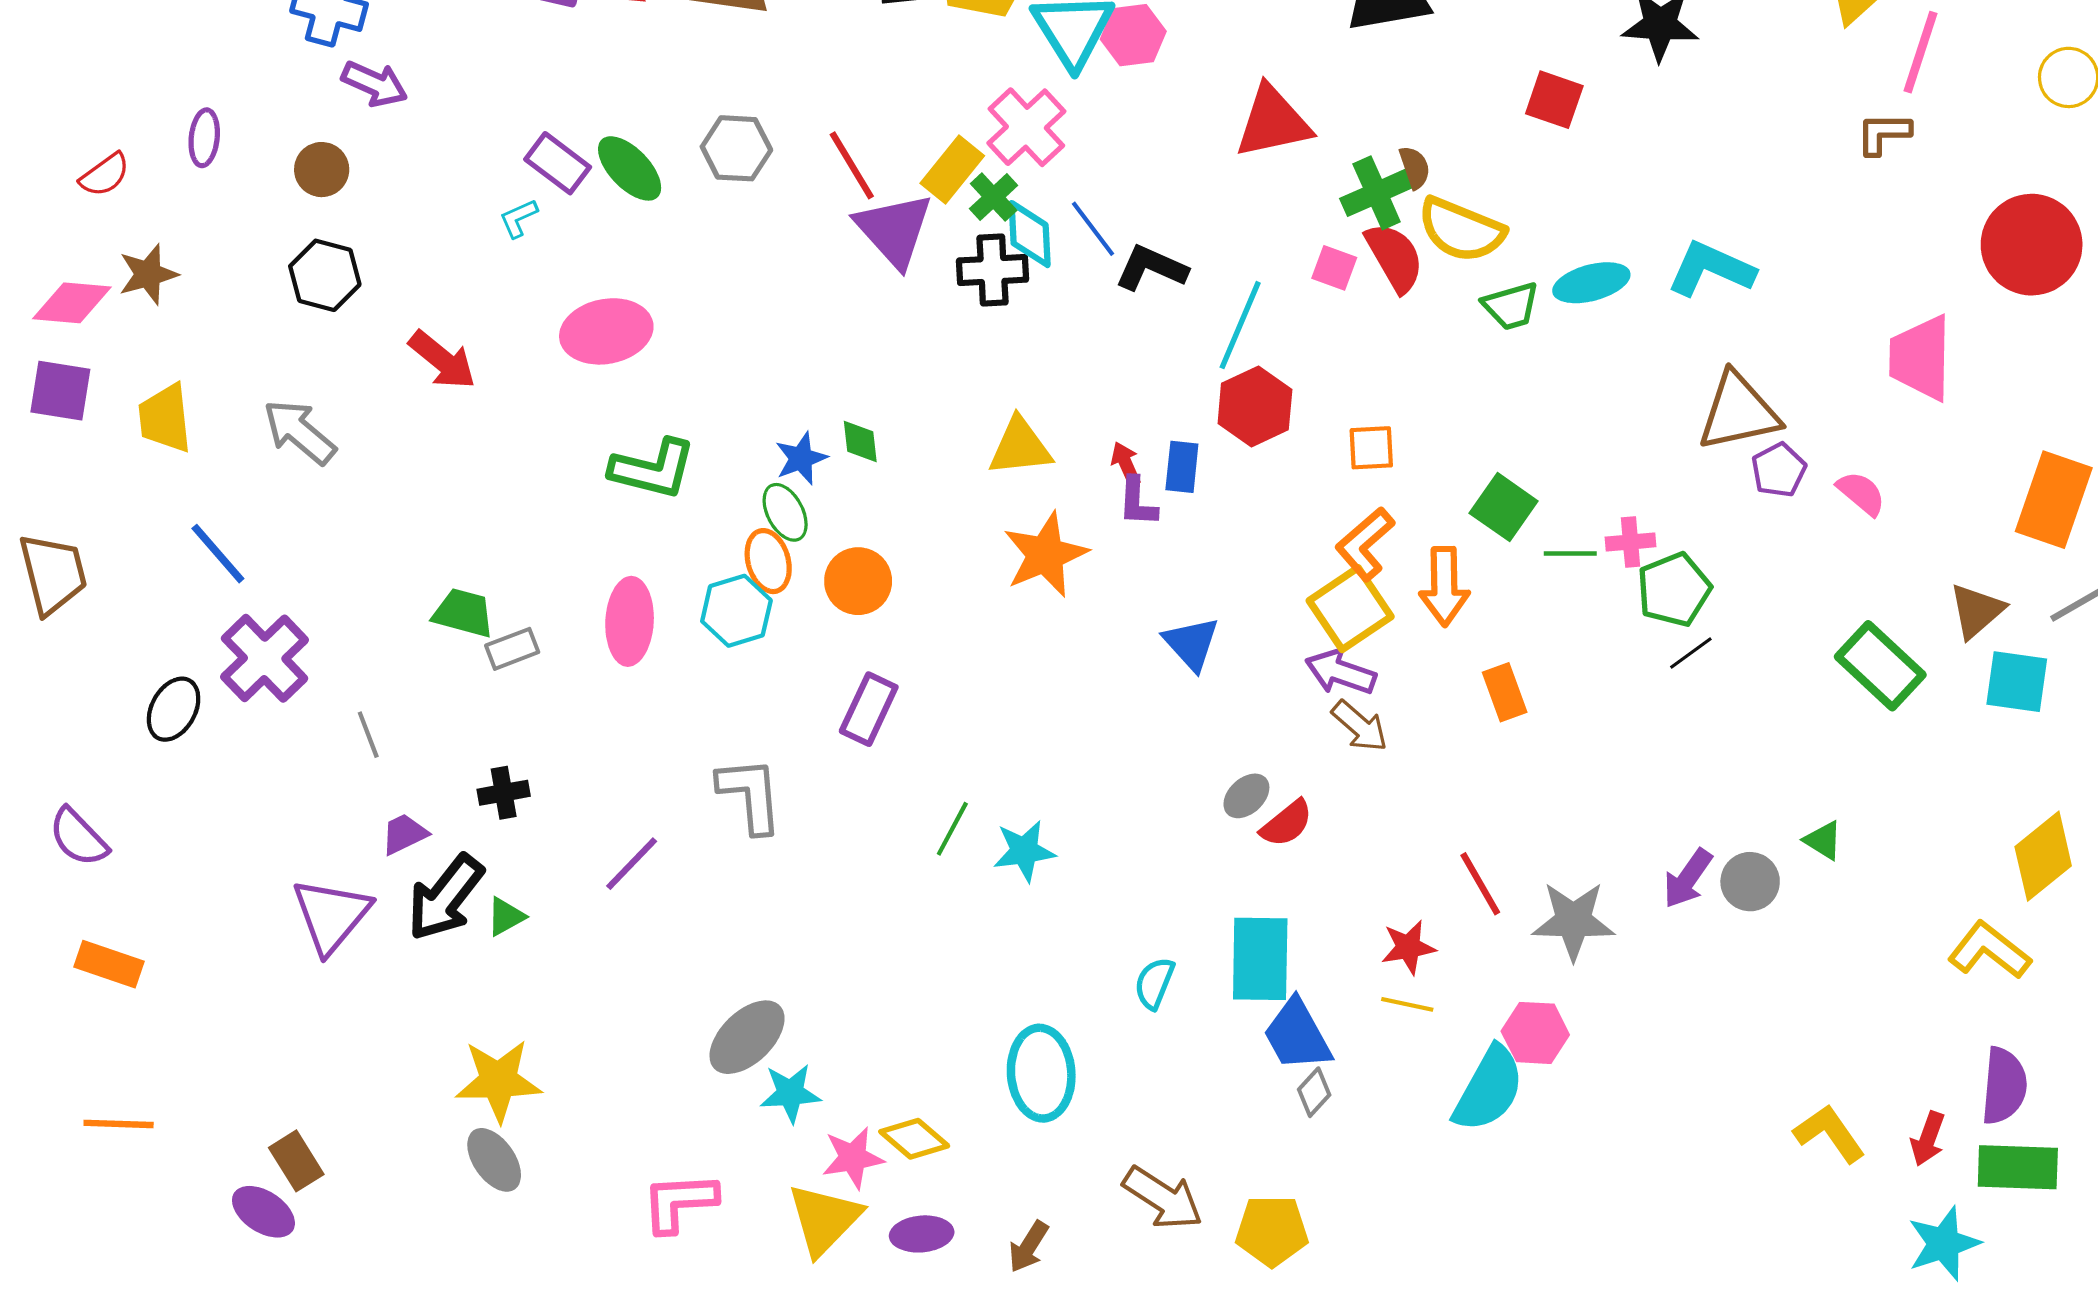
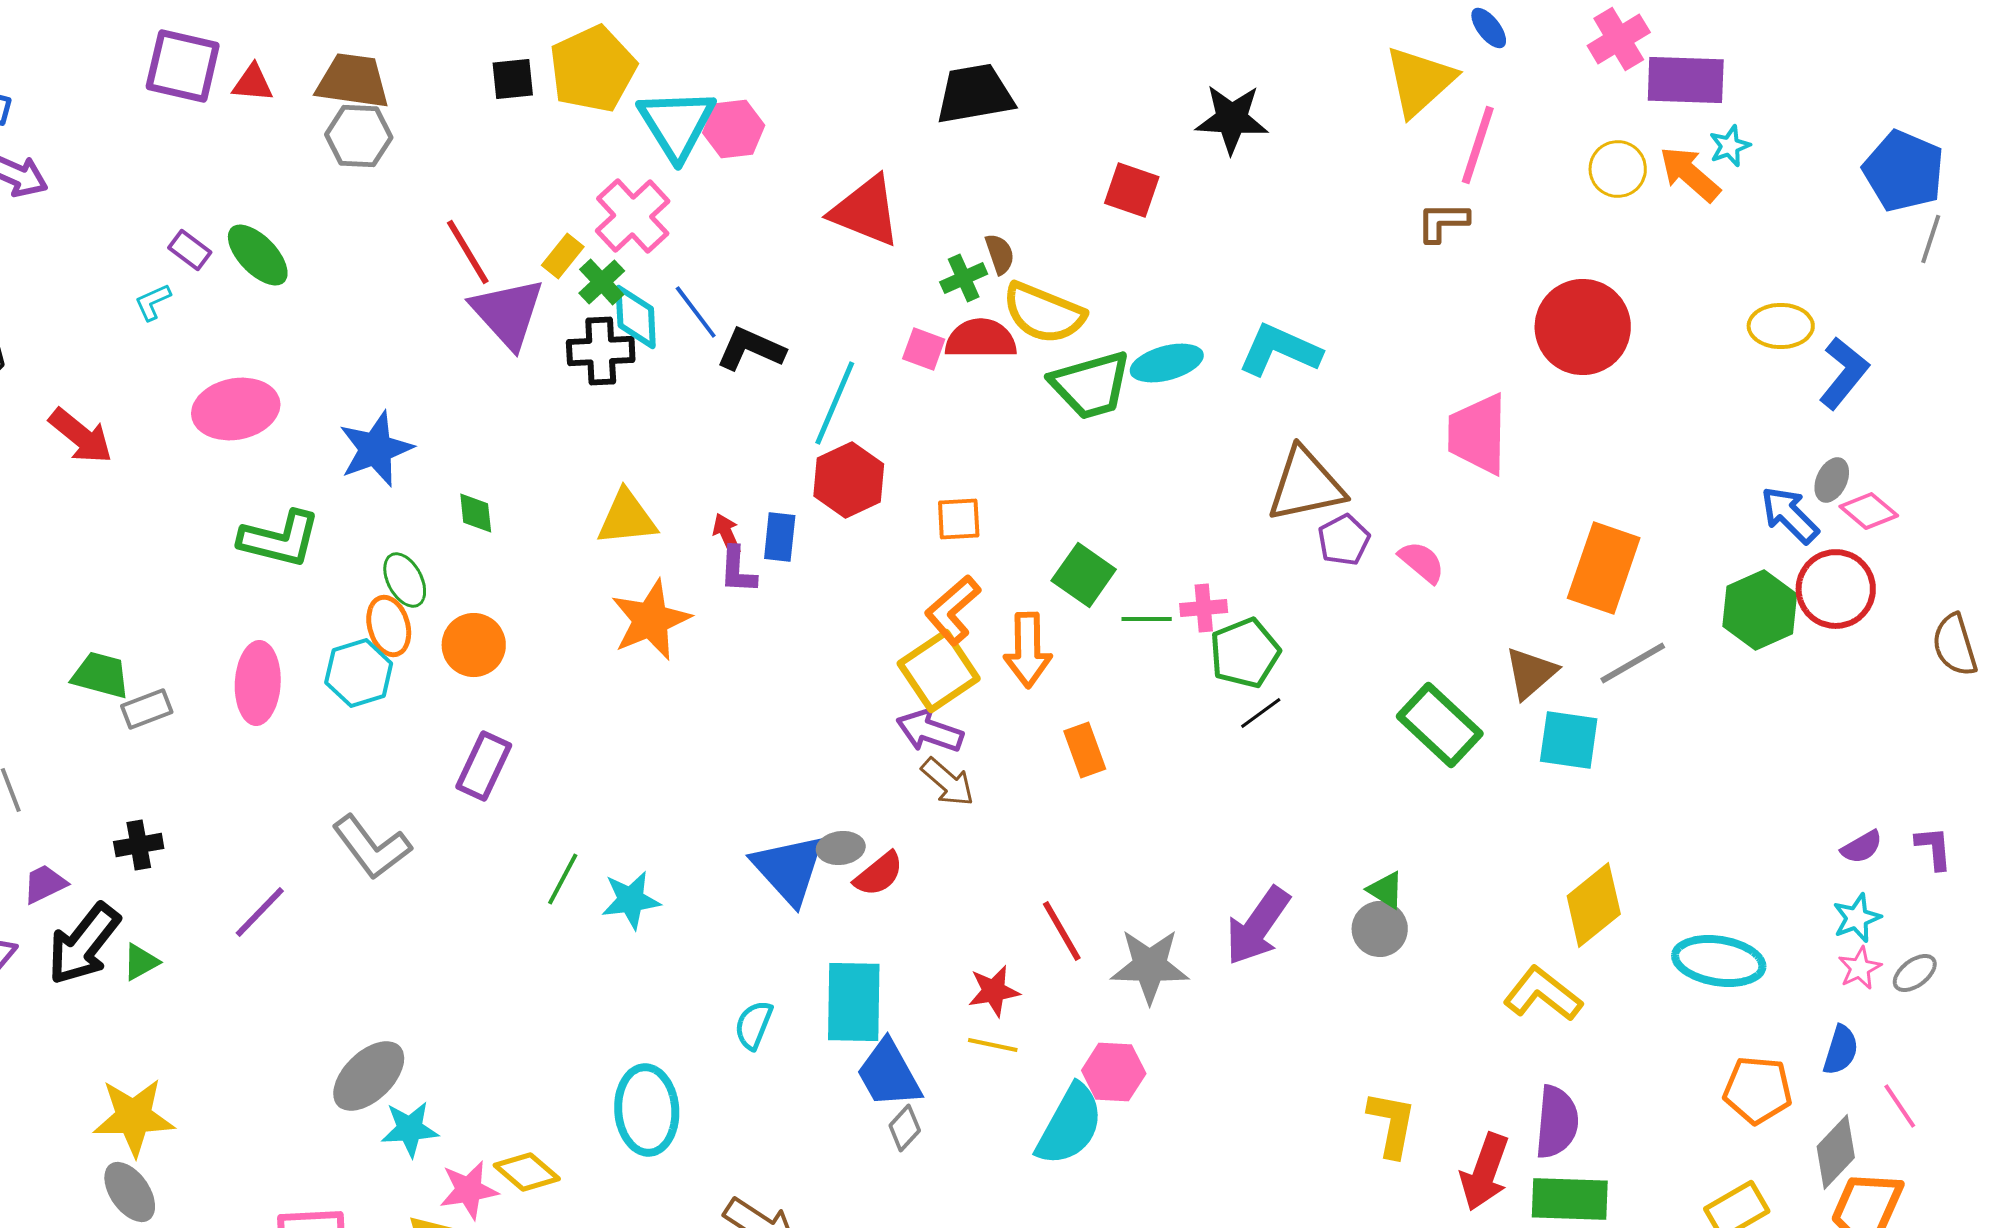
red triangle: (1273, 122) -> (866, 211), turned 34
gray hexagon: (736, 148) -> (359, 136), moved
purple rectangle: (558, 163) -> (190, 250), size x0.7
yellow rectangle: (952, 170) -> (563, 256), size x0.7
green cross: (1377, 193) -> (964, 278), size x0.7
red semicircle: (1395, 257) -> (981, 339), turned -60
green trapezoid: (1511, 306) -> (1091, 385), size x1.5
blue star: (801, 458) -> (376, 449), moved, size x1.5
blue triangle: (1191, 644) -> (789, 869), moved, size x1.4
gray L-shape: (750, 795) -> (372, 847), turned 148
gray ellipse: (1246, 796) -> (841, 848), turned 36
purple arrow: (1688, 878) -> (1258, 926), size x1.4
gray circle: (1750, 882) -> (1380, 929), moved
yellow L-shape: (1829, 1133) -> (1392, 1124), moved, turned 46
red arrow: (1928, 1139) -> (1485, 1172), size x1.5

